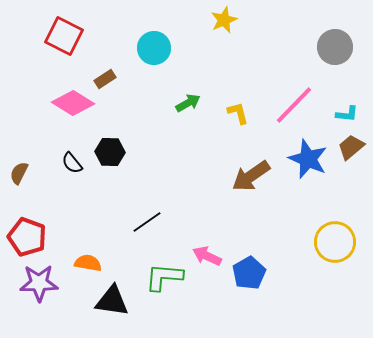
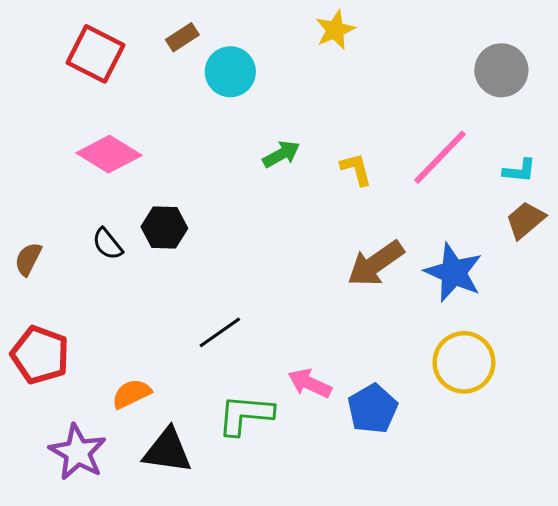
brown rectangle: (105, 79) -> (182, 37), moved
blue star: (308, 159) -> (453, 272), moved
yellow circle: (335, 242) -> (464, 362), moved
orange semicircle: (88, 263) -> (131, 394), turned -36
purple star: (39, 283) -> (78, 452), moved, turned 30

